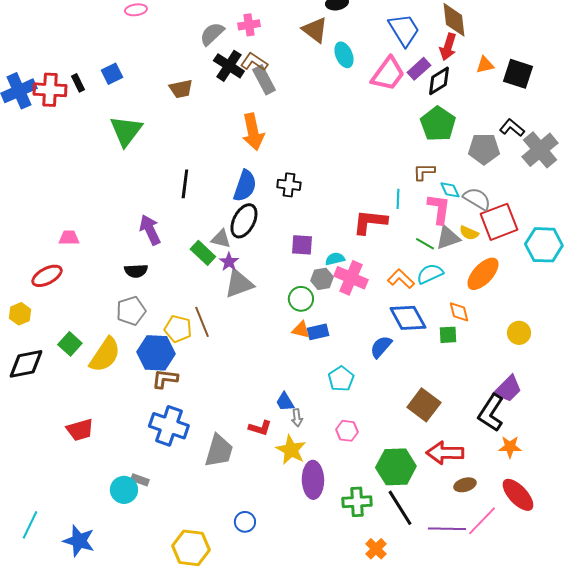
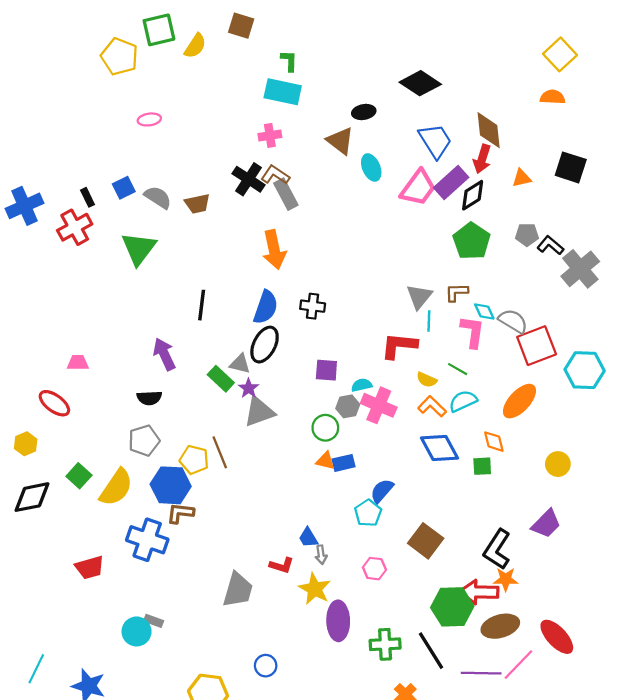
gray semicircle: (212, 34) -> (158, 197), moved, turned 76
purple rectangle: (419, 69) -> (451, 182), size x1.4
black square: (518, 74) -> (571, 167), moved
red cross: (50, 90) -> (75, 227), moved, turned -32
gray pentagon: (484, 149) -> (527, 235), moved, size x0.7
yellow semicircle: (469, 233) -> (427, 380), moved
gray triangle: (448, 238) -> (419, 297), moved, turned -32
red ellipse: (47, 276) -> (54, 403), turned 64
blue semicircle: (381, 347) -> (382, 491), moved
brown square: (424, 405) -> (426, 541), moved
black L-shape: (491, 413) -> (497, 549), moved
blue cross: (169, 426) -> (147, 540), moved
orange star: (510, 447) -> (506, 579), moved
green hexagon: (396, 467) -> (452, 607), moved
brown ellipse: (465, 485) -> (500, 626), size x1.6

